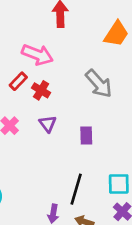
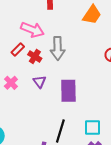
gray arrow: (99, 84) -> (58, 48), moved, turned 40
purple rectangle: (86, 135) -> (68, 91), size x1.6

